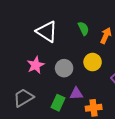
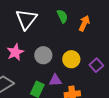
white triangle: (47, 32) -> (26, 19), turned 35
yellow circle: (93, 62) -> (71, 59), moved

